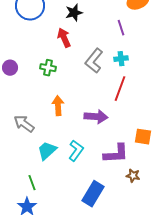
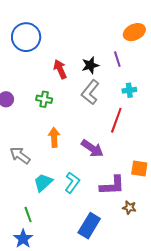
black star: (74, 13) -> (90, 65), moved
cyan cross: (121, 59) -> (129, 90), moved
purple arrow: (96, 117) -> (92, 148), turned 30

